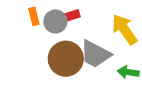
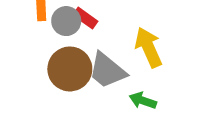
red rectangle: (70, 16) -> (85, 18), turned 42

